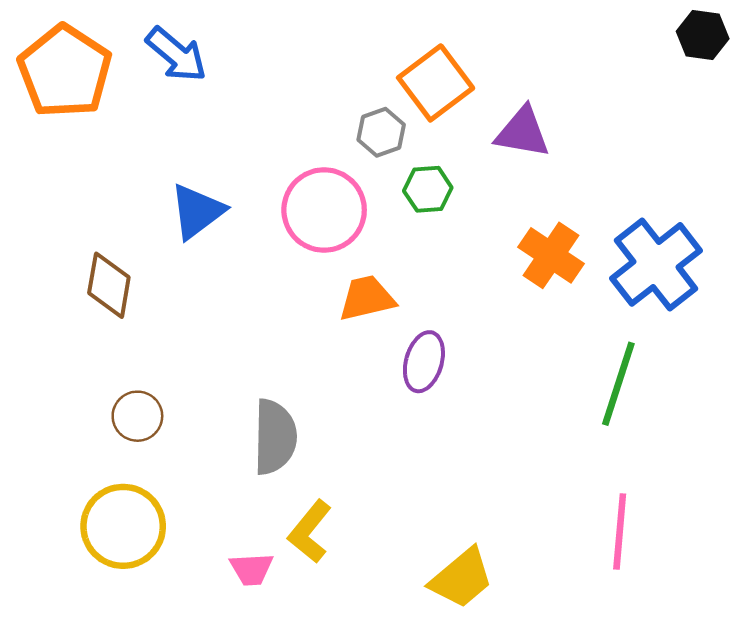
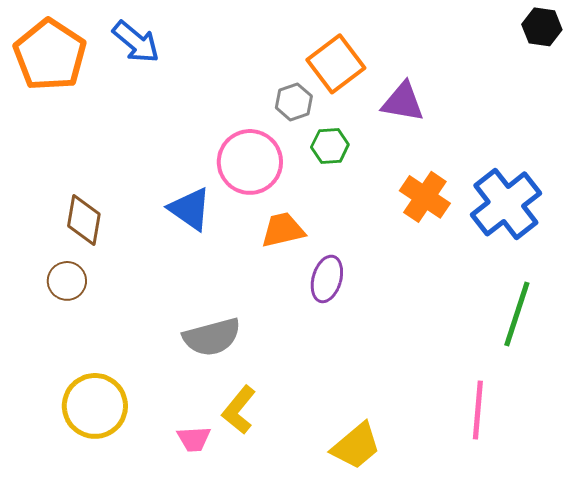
blue triangle: (197, 211) -> (190, 209), moved, turned -48
green line: (618, 384) -> (517, 314), moved
brown circle: (137, 416) -> (67, 281), moved
gray semicircle: (275, 437) -> (212, 337), turned 74

